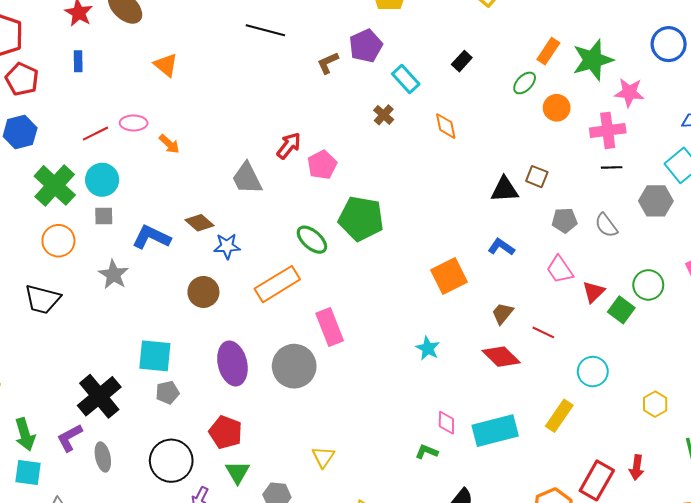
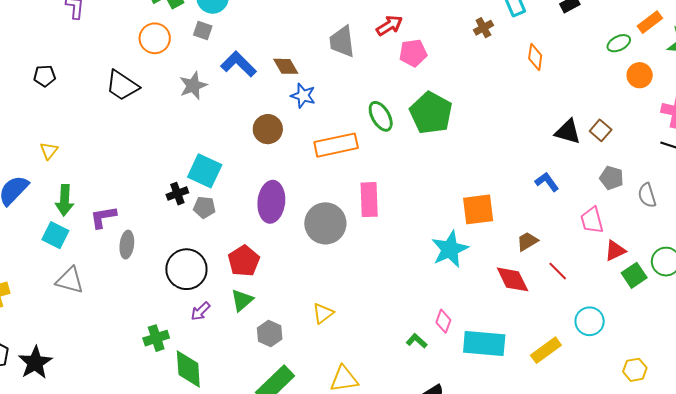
orange square: (449, 276) -> (478, 209), moved
cyan star: (428, 348) -> (450, 249), size x1.6
black cross: (99, 396) -> (177, 194), moved, size x0.5

